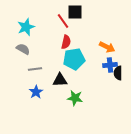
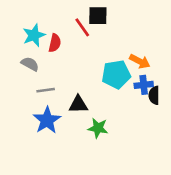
red semicircle: (66, 42) -> (55, 43), moved
cyan pentagon: (74, 59) -> (116, 74), moved
blue star: (36, 92) -> (47, 120), size x1.5

